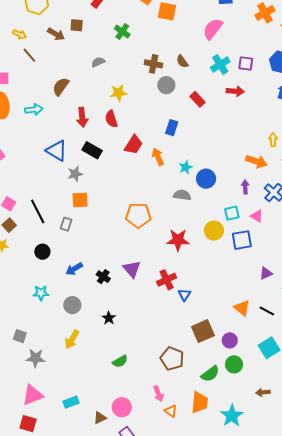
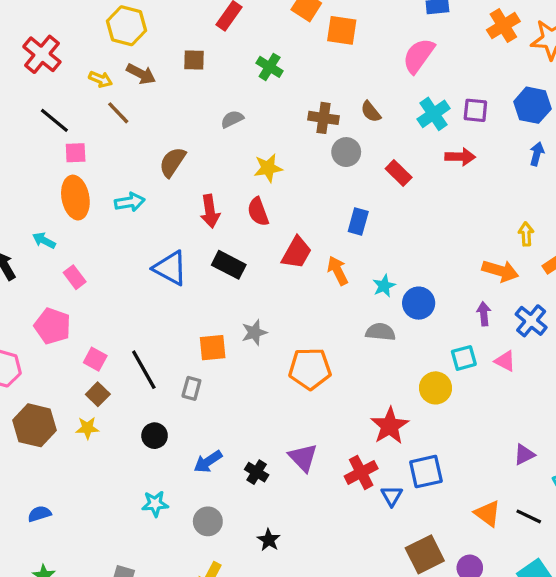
brown arrow: (56, 34) -> (141, 74), moved
gray star: (75, 174) -> (254, 332), moved
red star: (178, 240) -> (390, 426), moved, turned -30
blue square: (242, 240) -> (426, 472), moved

